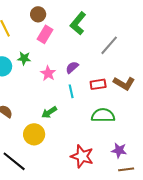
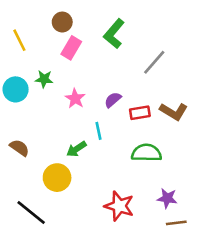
purple semicircle: (72, 67) -> (113, 100), moved
cyan line: (71, 91) -> (98, 131), moved

